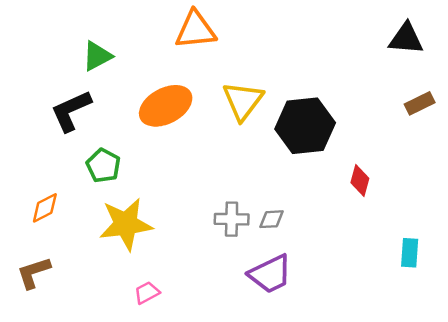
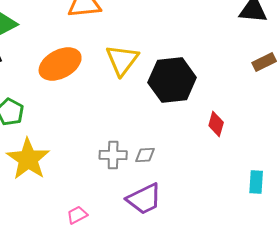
yellow star: (126, 224) -> (28, 159), turned -30
pink trapezoid: (147, 293) -> (77, 215), moved

